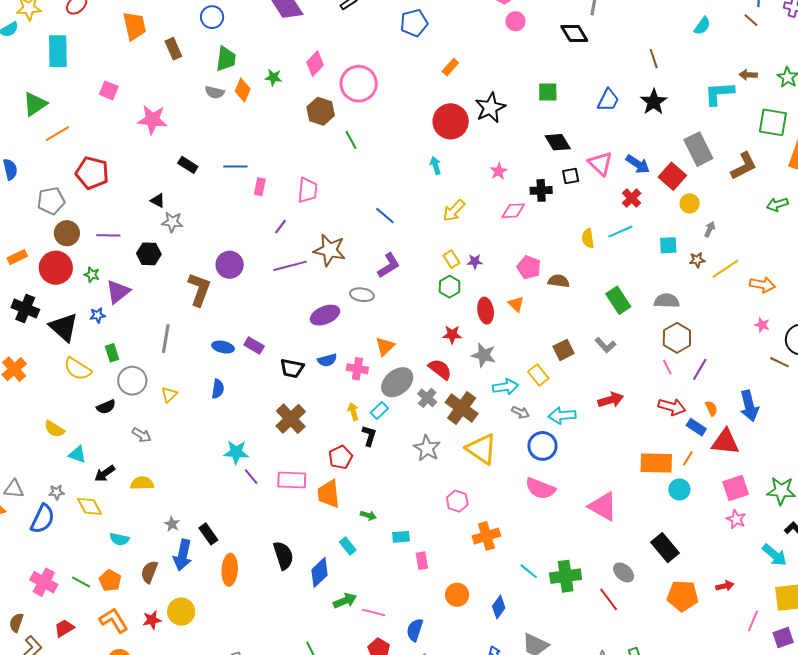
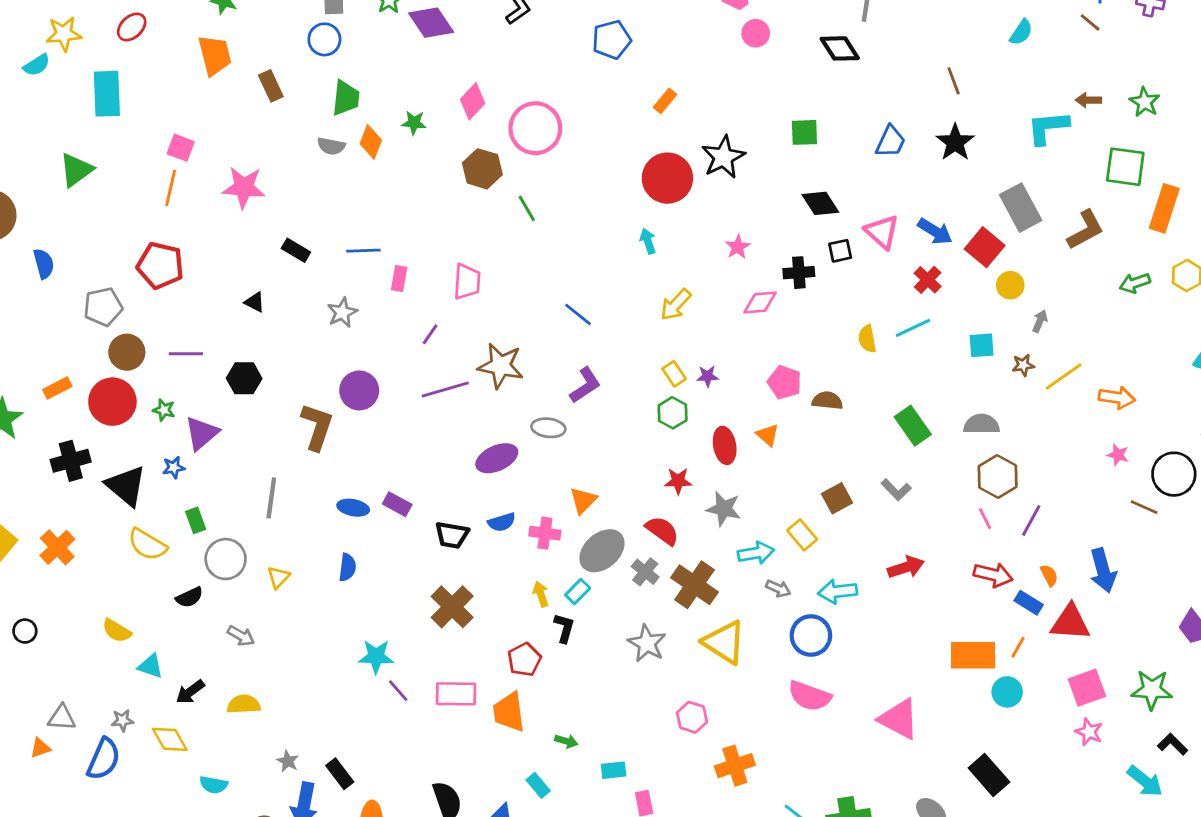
orange line: (57, 134) -> (171, 188), moved, turned -45
gray star: (172, 222) -> (342, 313), moved, turned -30
black cross: (25, 308) -> (71, 461), turned -36

